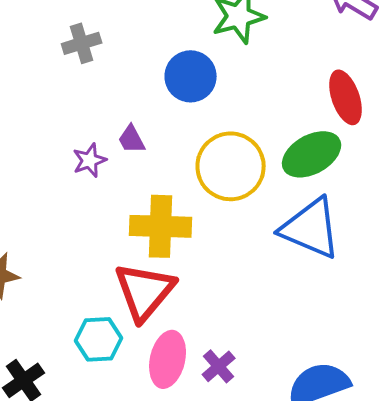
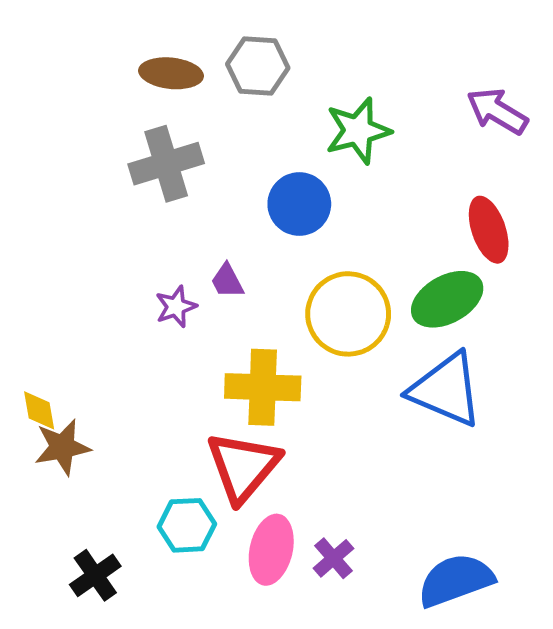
gray cross: (82, 43) -> (166, 164), size x1.5

